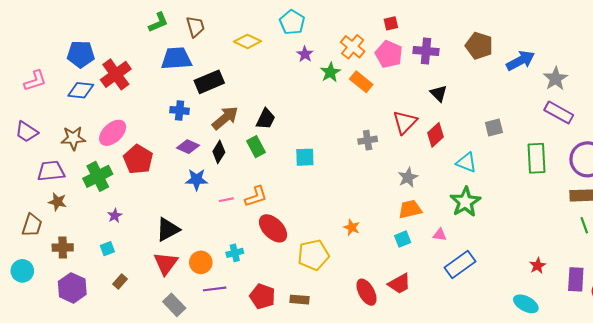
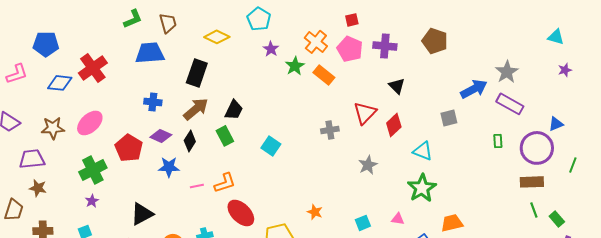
blue pentagon: (81, 54) -> (46, 44), moved
blue arrow: (521, 61) -> (474, 89), moved
black rectangle: (209, 82) -> (197, 73), moved, turned -48
cyan square: (305, 157) -> (271, 146), turned 36
green rectangle: (536, 158) -> (498, 141), moved, size x0.5
red pentagon: (138, 159) -> (129, 148), moved
green cross: (98, 176) -> (93, 170), moved
orange trapezoid: (410, 209) -> (452, 223), moved

